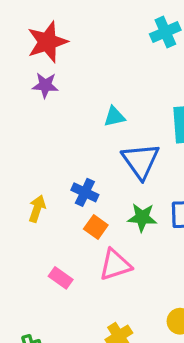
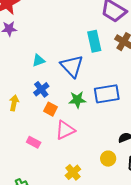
cyan triangle: (114, 117) -> (39, 60), moved
blue cross: (85, 192) -> (41, 89), turned 35

